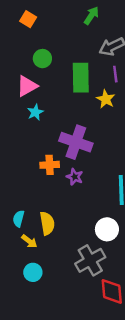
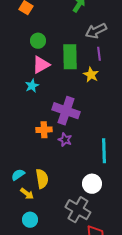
pink triangle: (27, 86) -> (41, 65), moved
cyan semicircle: (19, 219) -> (18, 175), turned 40
gray cross: (90, 260) -> (78, 210), turned -30

